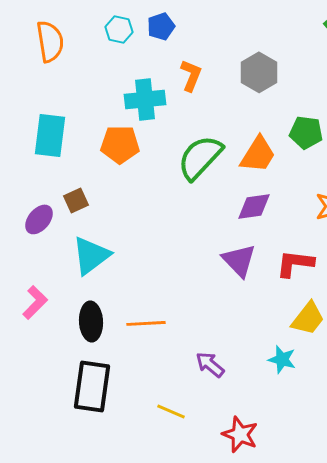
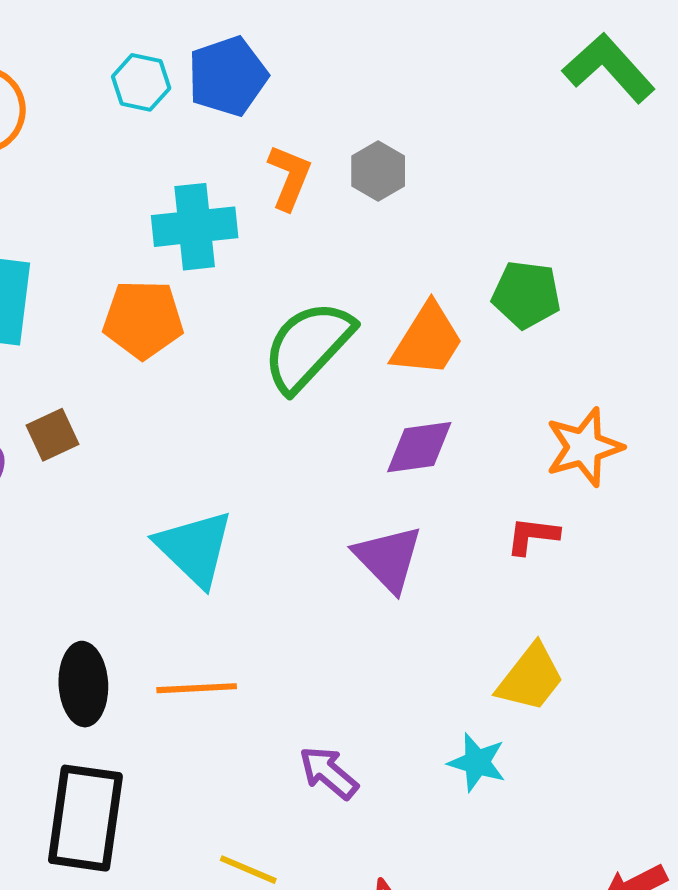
blue pentagon: (161, 26) -> (228, 76), size x1.4
gray hexagon: (259, 72) -> (378, 171), moved, size x0.7
cyan triangle: (91, 255) -> (195, 548), moved, turned -39
red L-shape: (295, 263) -> (533, 536), moved, size x0.7

